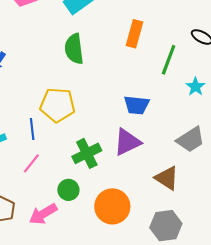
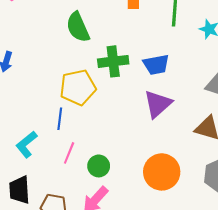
blue line: (32, 129) -> (60, 119), turned 30
green cross: (87, 153) -> (113, 61), moved, turned 36
green circle: (68, 190) -> (99, 166), moved

